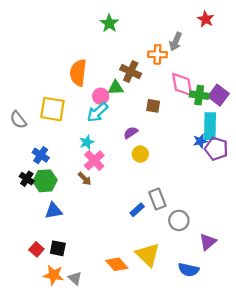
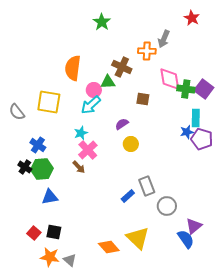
cyan rectangle: (210, 126) -> (196, 118), size x0.7
blue semicircle: (188, 270) -> (186, 239), moved, turned -138

